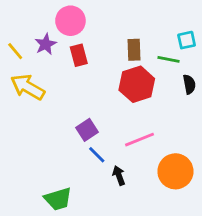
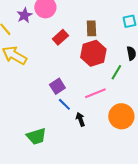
purple star: (46, 44) -> (24, 15), moved
red rectangle: (79, 55) -> (60, 37), moved, turned 63
green line: (169, 59) -> (116, 72), moved, turned -70

